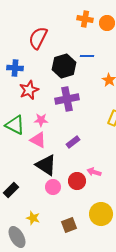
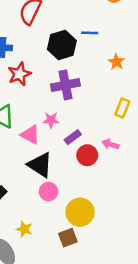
pink star: (41, 120) -> (51, 120), moved
pink arrow: (94, 172) -> (110, 144), moved
red circle: (77, 181) -> (87, 155), moved
yellow circle: (101, 214) -> (80, 212), moved

